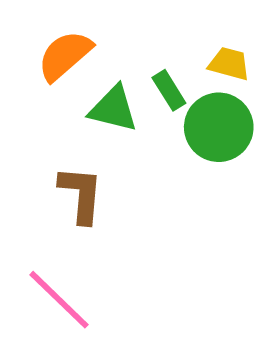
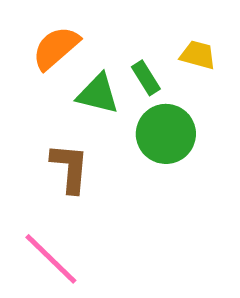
green circle: (219, 127) -> (166, 134), moved

